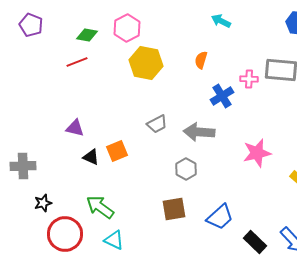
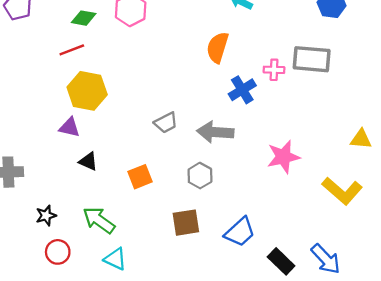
orange semicircle: (201, 60) -> (218, 47), size x1.5
yellow hexagon: (146, 63) -> (87, 91), moved
orange square: (117, 151) -> (140, 177), moved
black star: (43, 203) -> (46, 216), moved
red circle: (65, 234) -> (58, 252), size x0.6

